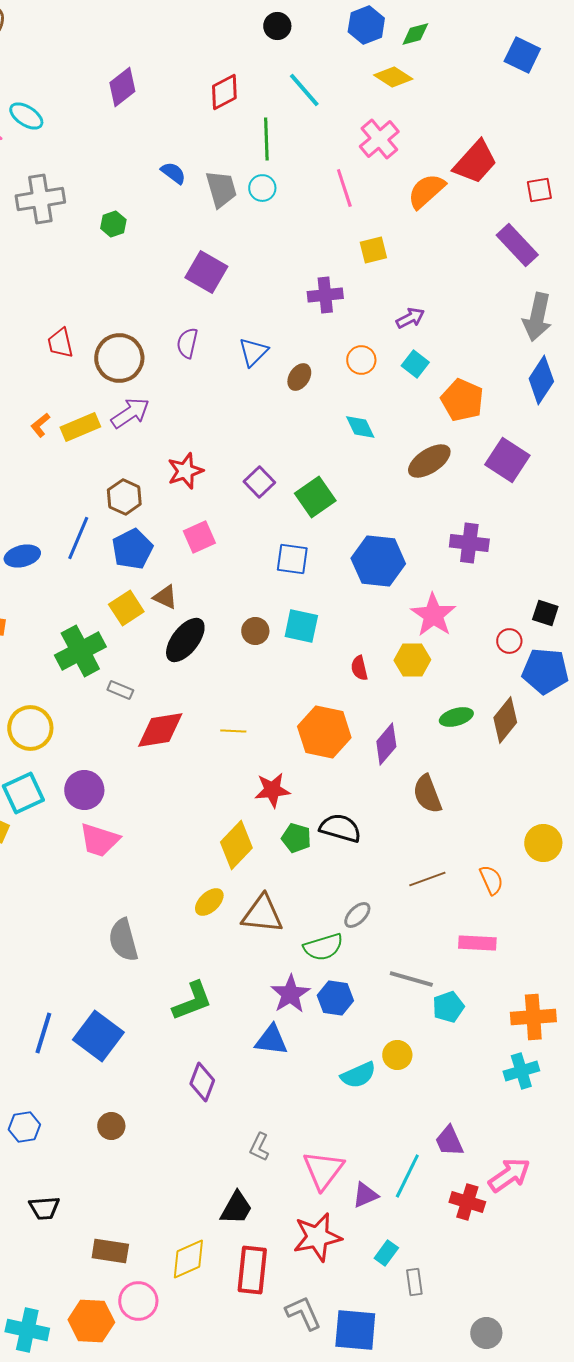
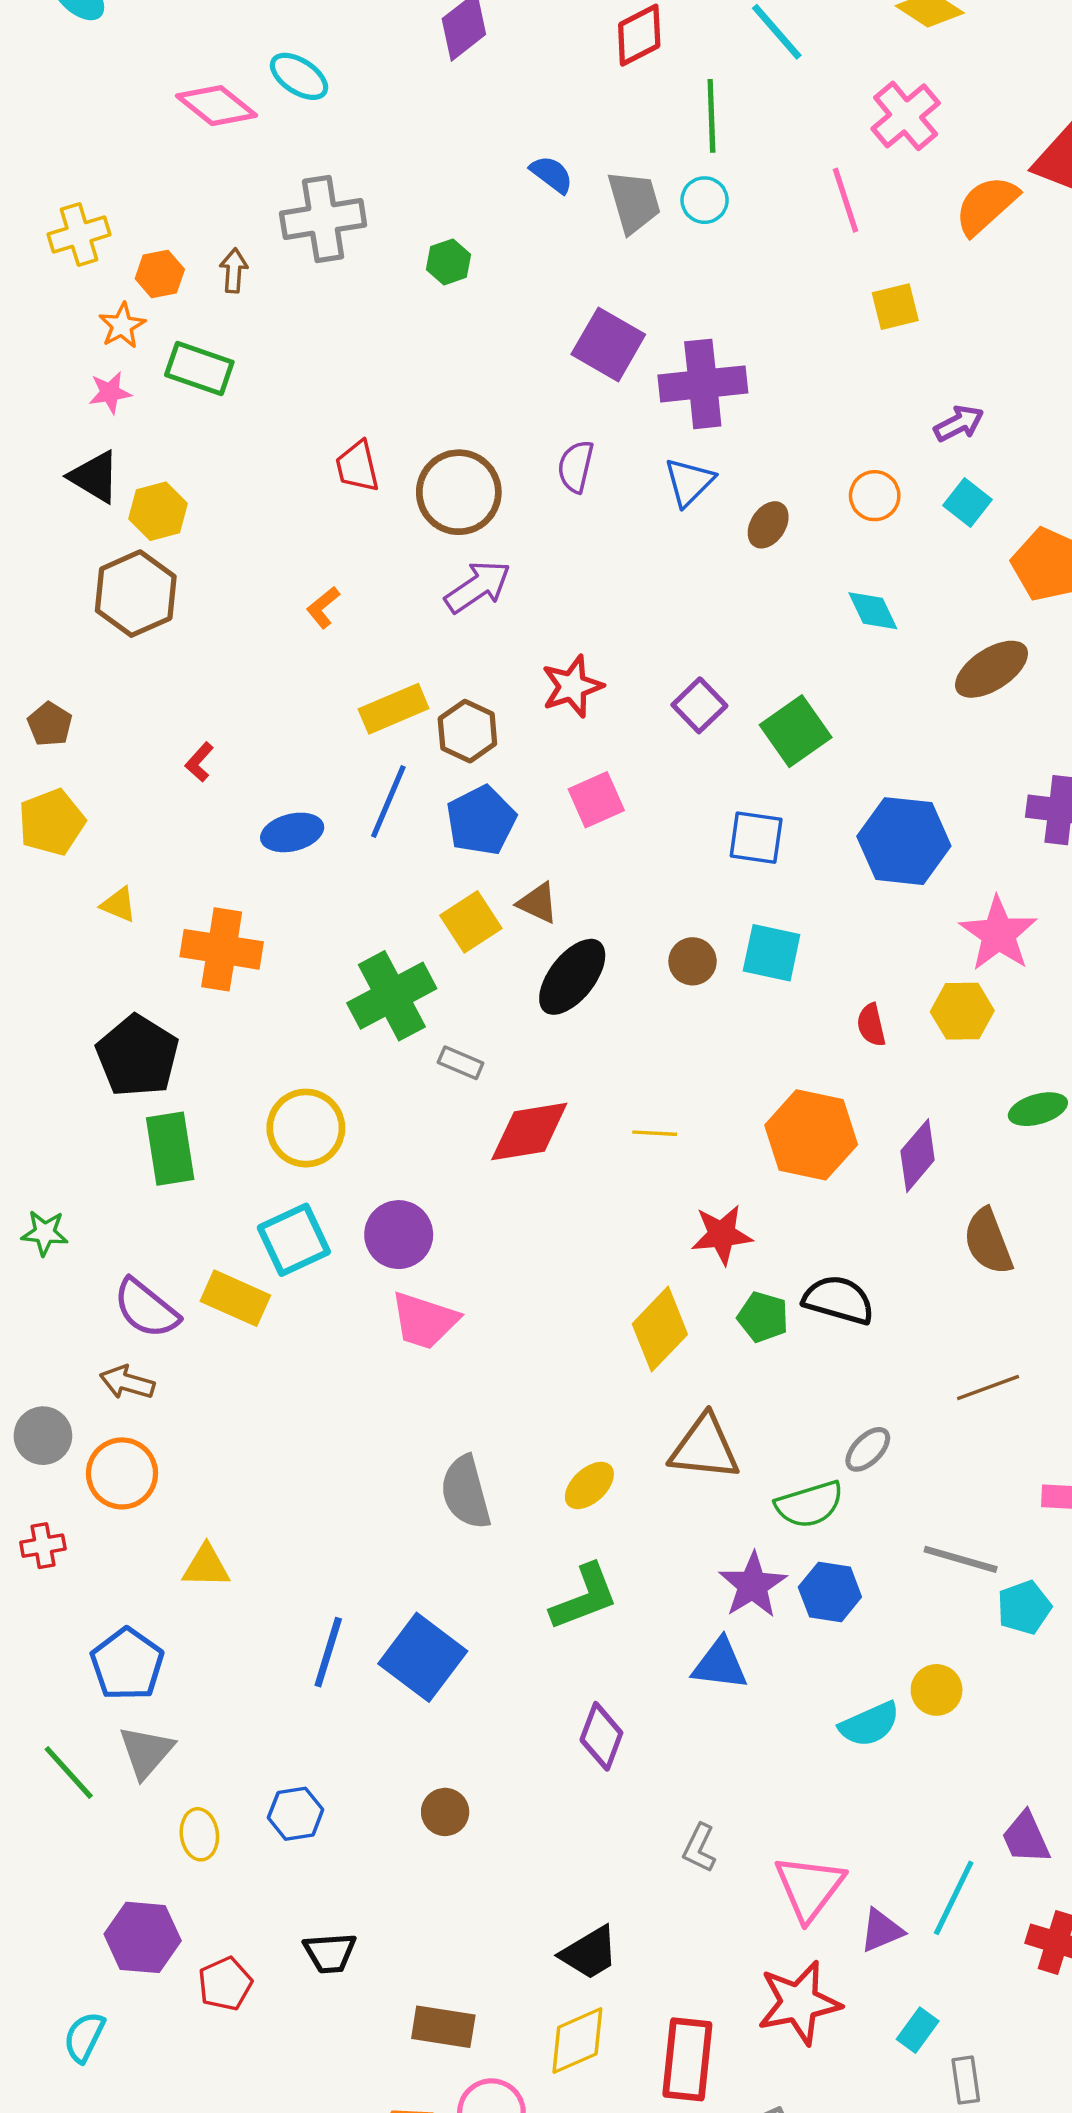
purple cross: (325, 295) -> (703, 384), moved, size x1.4
yellow rectangle: (80, 427) -> (394, 709), moved
yellow ellipse: (209, 902) -> (589, 1485), moved
black trapezoid: (236, 1208) -> (589, 1953), moved, turned 30

